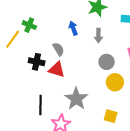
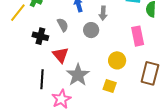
gray circle: (107, 62) -> (91, 30), moved
red triangle: (57, 70) -> (61, 55), moved, turned 30
yellow square: (111, 116) -> (110, 86), moved

